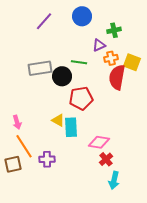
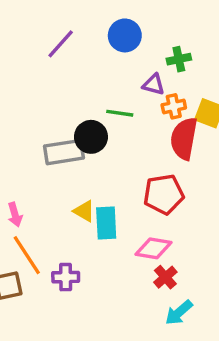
purple triangle: (99, 45) -> (153, 84), turned 40
gray rectangle: (40, 68) -> (64, 152), moved
red pentagon: (81, 98) -> (164, 194), moved
cyan arrow: (114, 180) -> (179, 313), turned 36

